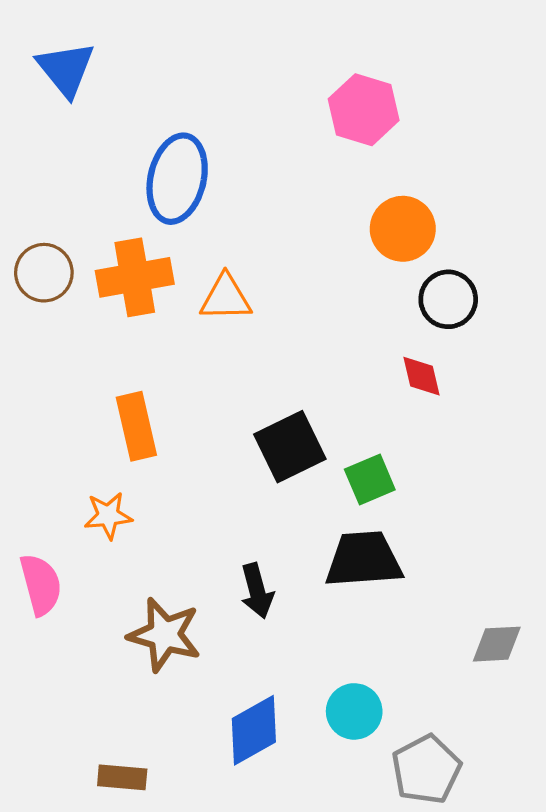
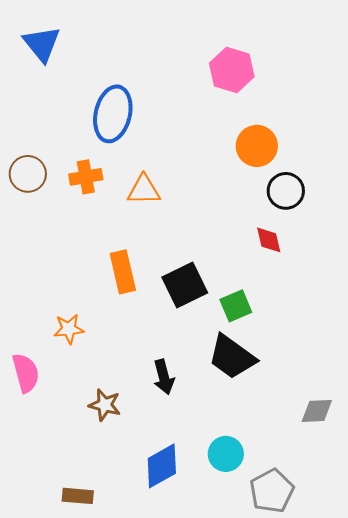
orange cross: (135, 277) -> (86, 177), size x0.7
orange rectangle: (136, 426) -> (123, 272), moved
black trapezoid: (364, 559) -> (232, 357), turned -140
brown star: (165, 635) -> (105, 405), size x0.7

